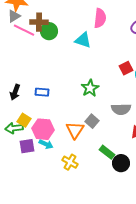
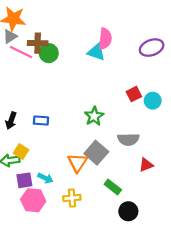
cyan triangle: (83, 40) -> (96, 52), moved
gray square: (92, 121) -> (96, 153), size x1.5
pink hexagon: (43, 129) -> (33, 200), moved
yellow cross: (70, 162) -> (72, 198), turned -35
black circle: (121, 163) -> (128, 211), moved

